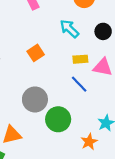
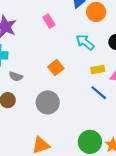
gray circle: (35, 99) -> (48, 102), moved
green circle: (58, 119) -> (90, 142), moved

